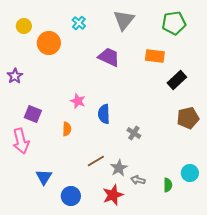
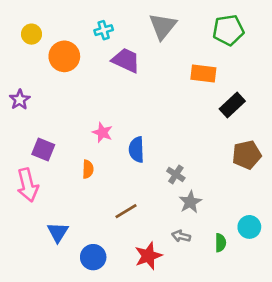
cyan cross: (79, 23) -> (104, 30), turned 32
purple trapezoid: (109, 57) -> (126, 60), moved
gray star: (119, 168) -> (190, 202), moved

